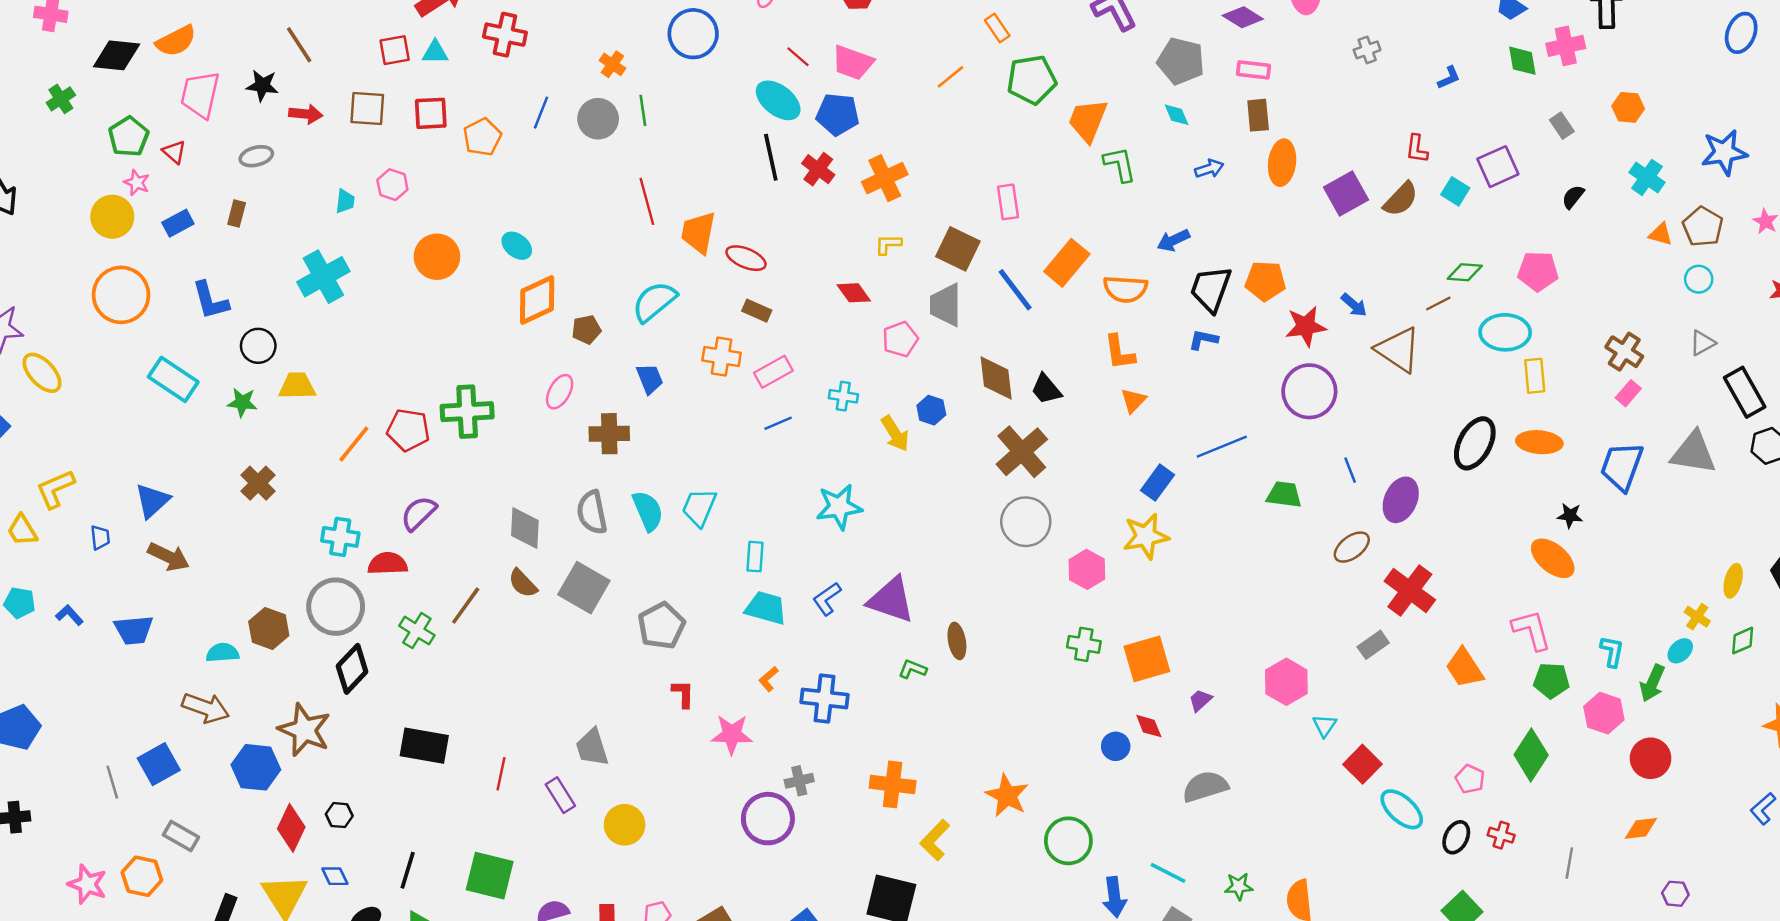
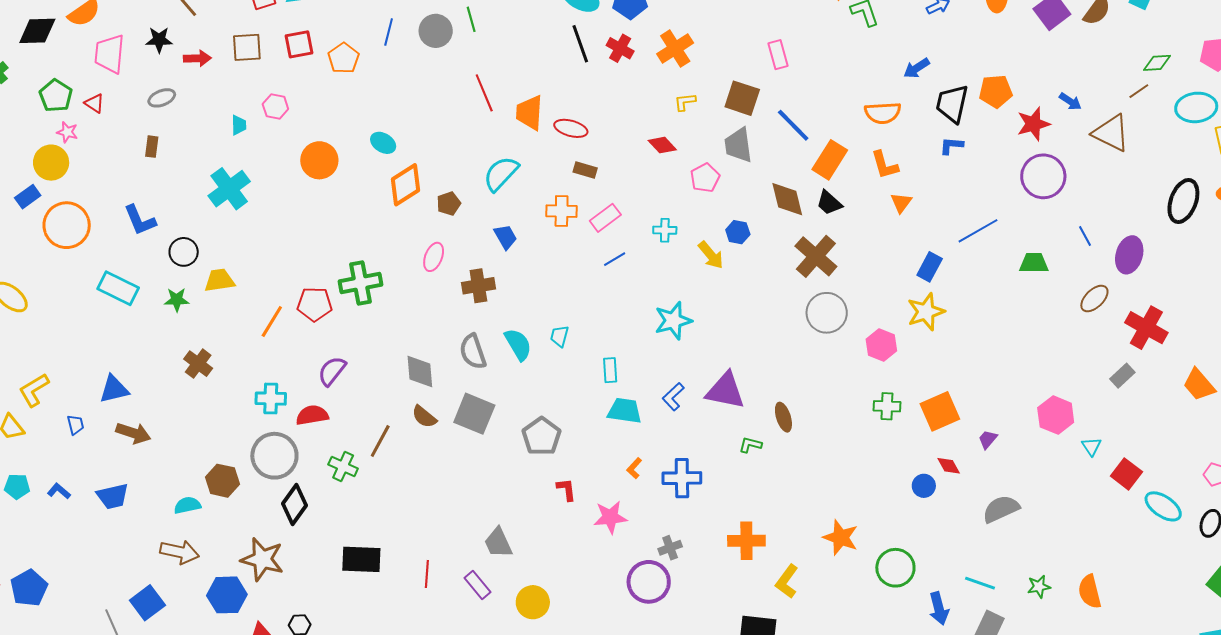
blue rectangle: (178, 223) -> (28, 197), moved
orange rectangle: (1067, 263) -> (830, 160), moved
blue triangle: (152, 501) -> (114, 389), turned 36
cyan trapezoid: (699, 507) -> (560, 336), size x0.7

